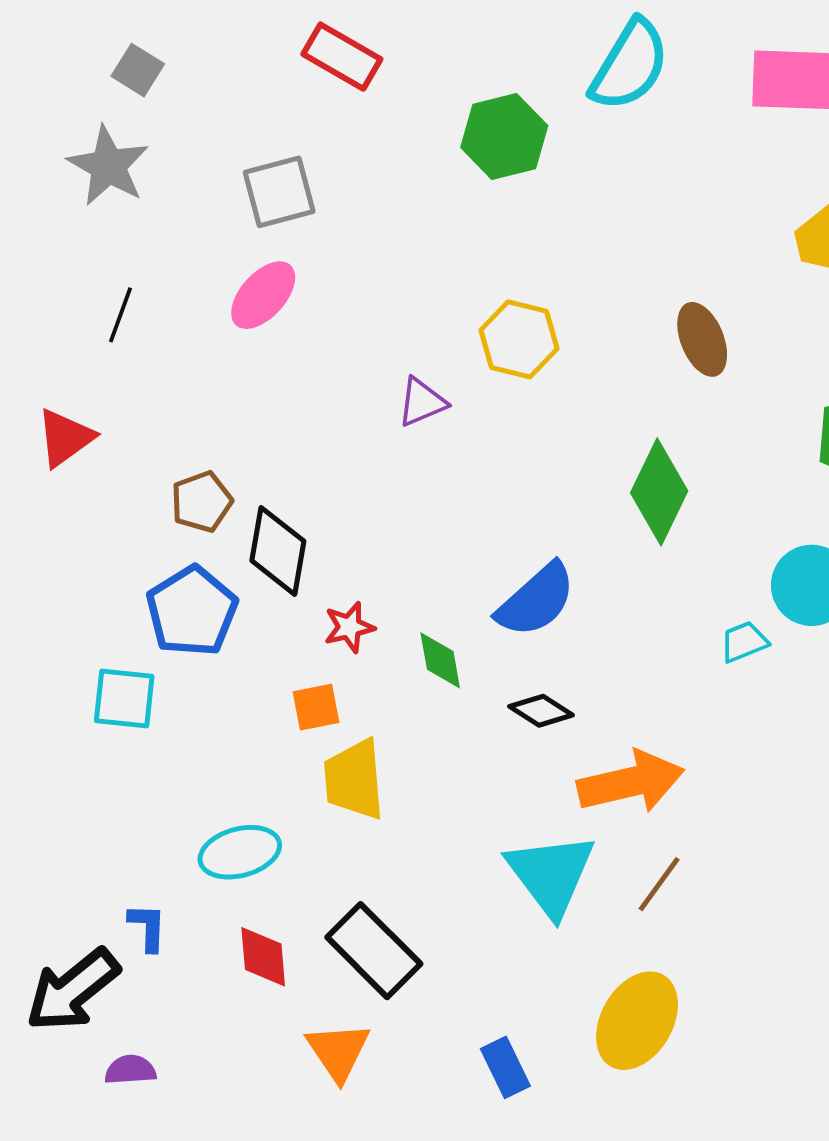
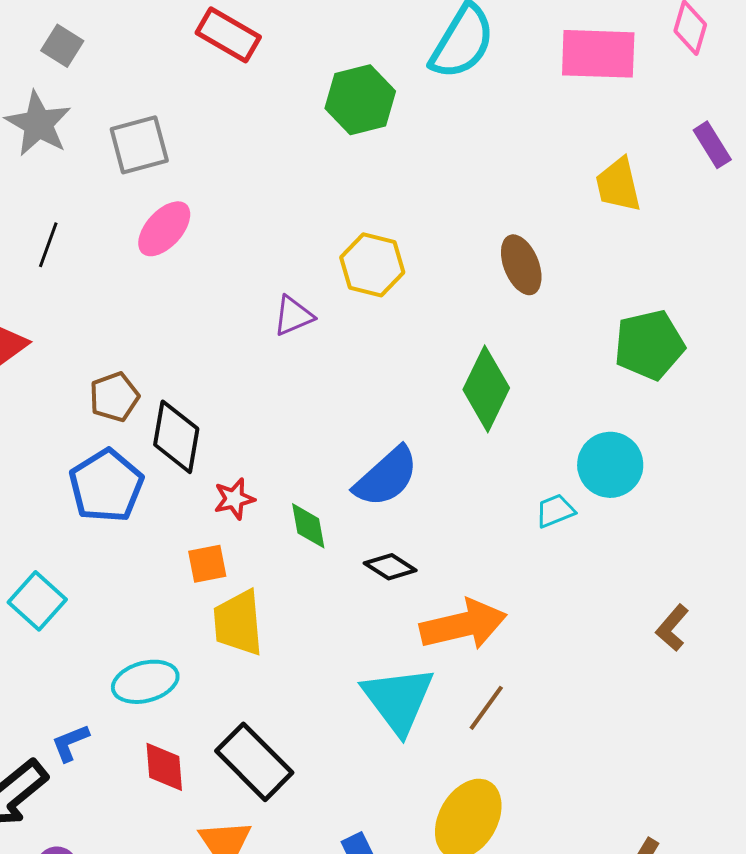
gray square: (279, 192) -> (139, 145), moved
cyan square: (124, 698) -> (37, 601), moved, turned 36
blue L-shape: (148, 927) -> (70, 743), turned -114

